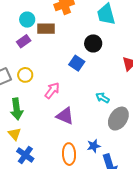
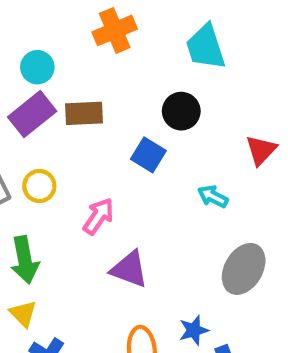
brown rectangle: (46, 29) -> (84, 113), moved
purple rectangle: (24, 41) -> (32, 114), size x1.5
cyan arrow: (103, 98) -> (213, 197), moved

